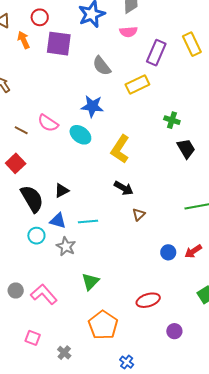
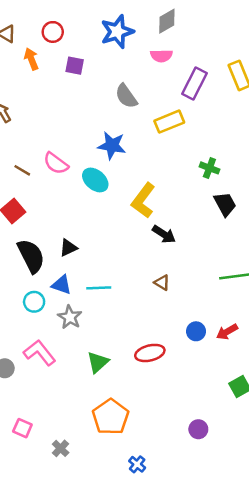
purple square: (59, 44) -> (75, 66), size x0.6
black arrow: (124, 188) -> (164, 234), moved
brown triangle: (139, 214) -> (162, 283), turned -48
pink L-shape: (44, 294) -> (40, 353), moved
red ellipse: (148, 300) -> (150, 353), moved

